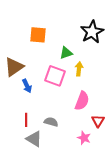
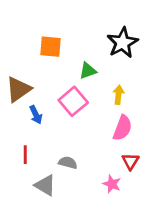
yellow arrow: (79, 69) -> (118, 95), moved
pink square: (55, 76) -> (73, 101), turned 30
pink semicircle: (82, 101) -> (122, 128), moved
red line: (26, 120) -> (25, 155), moved

